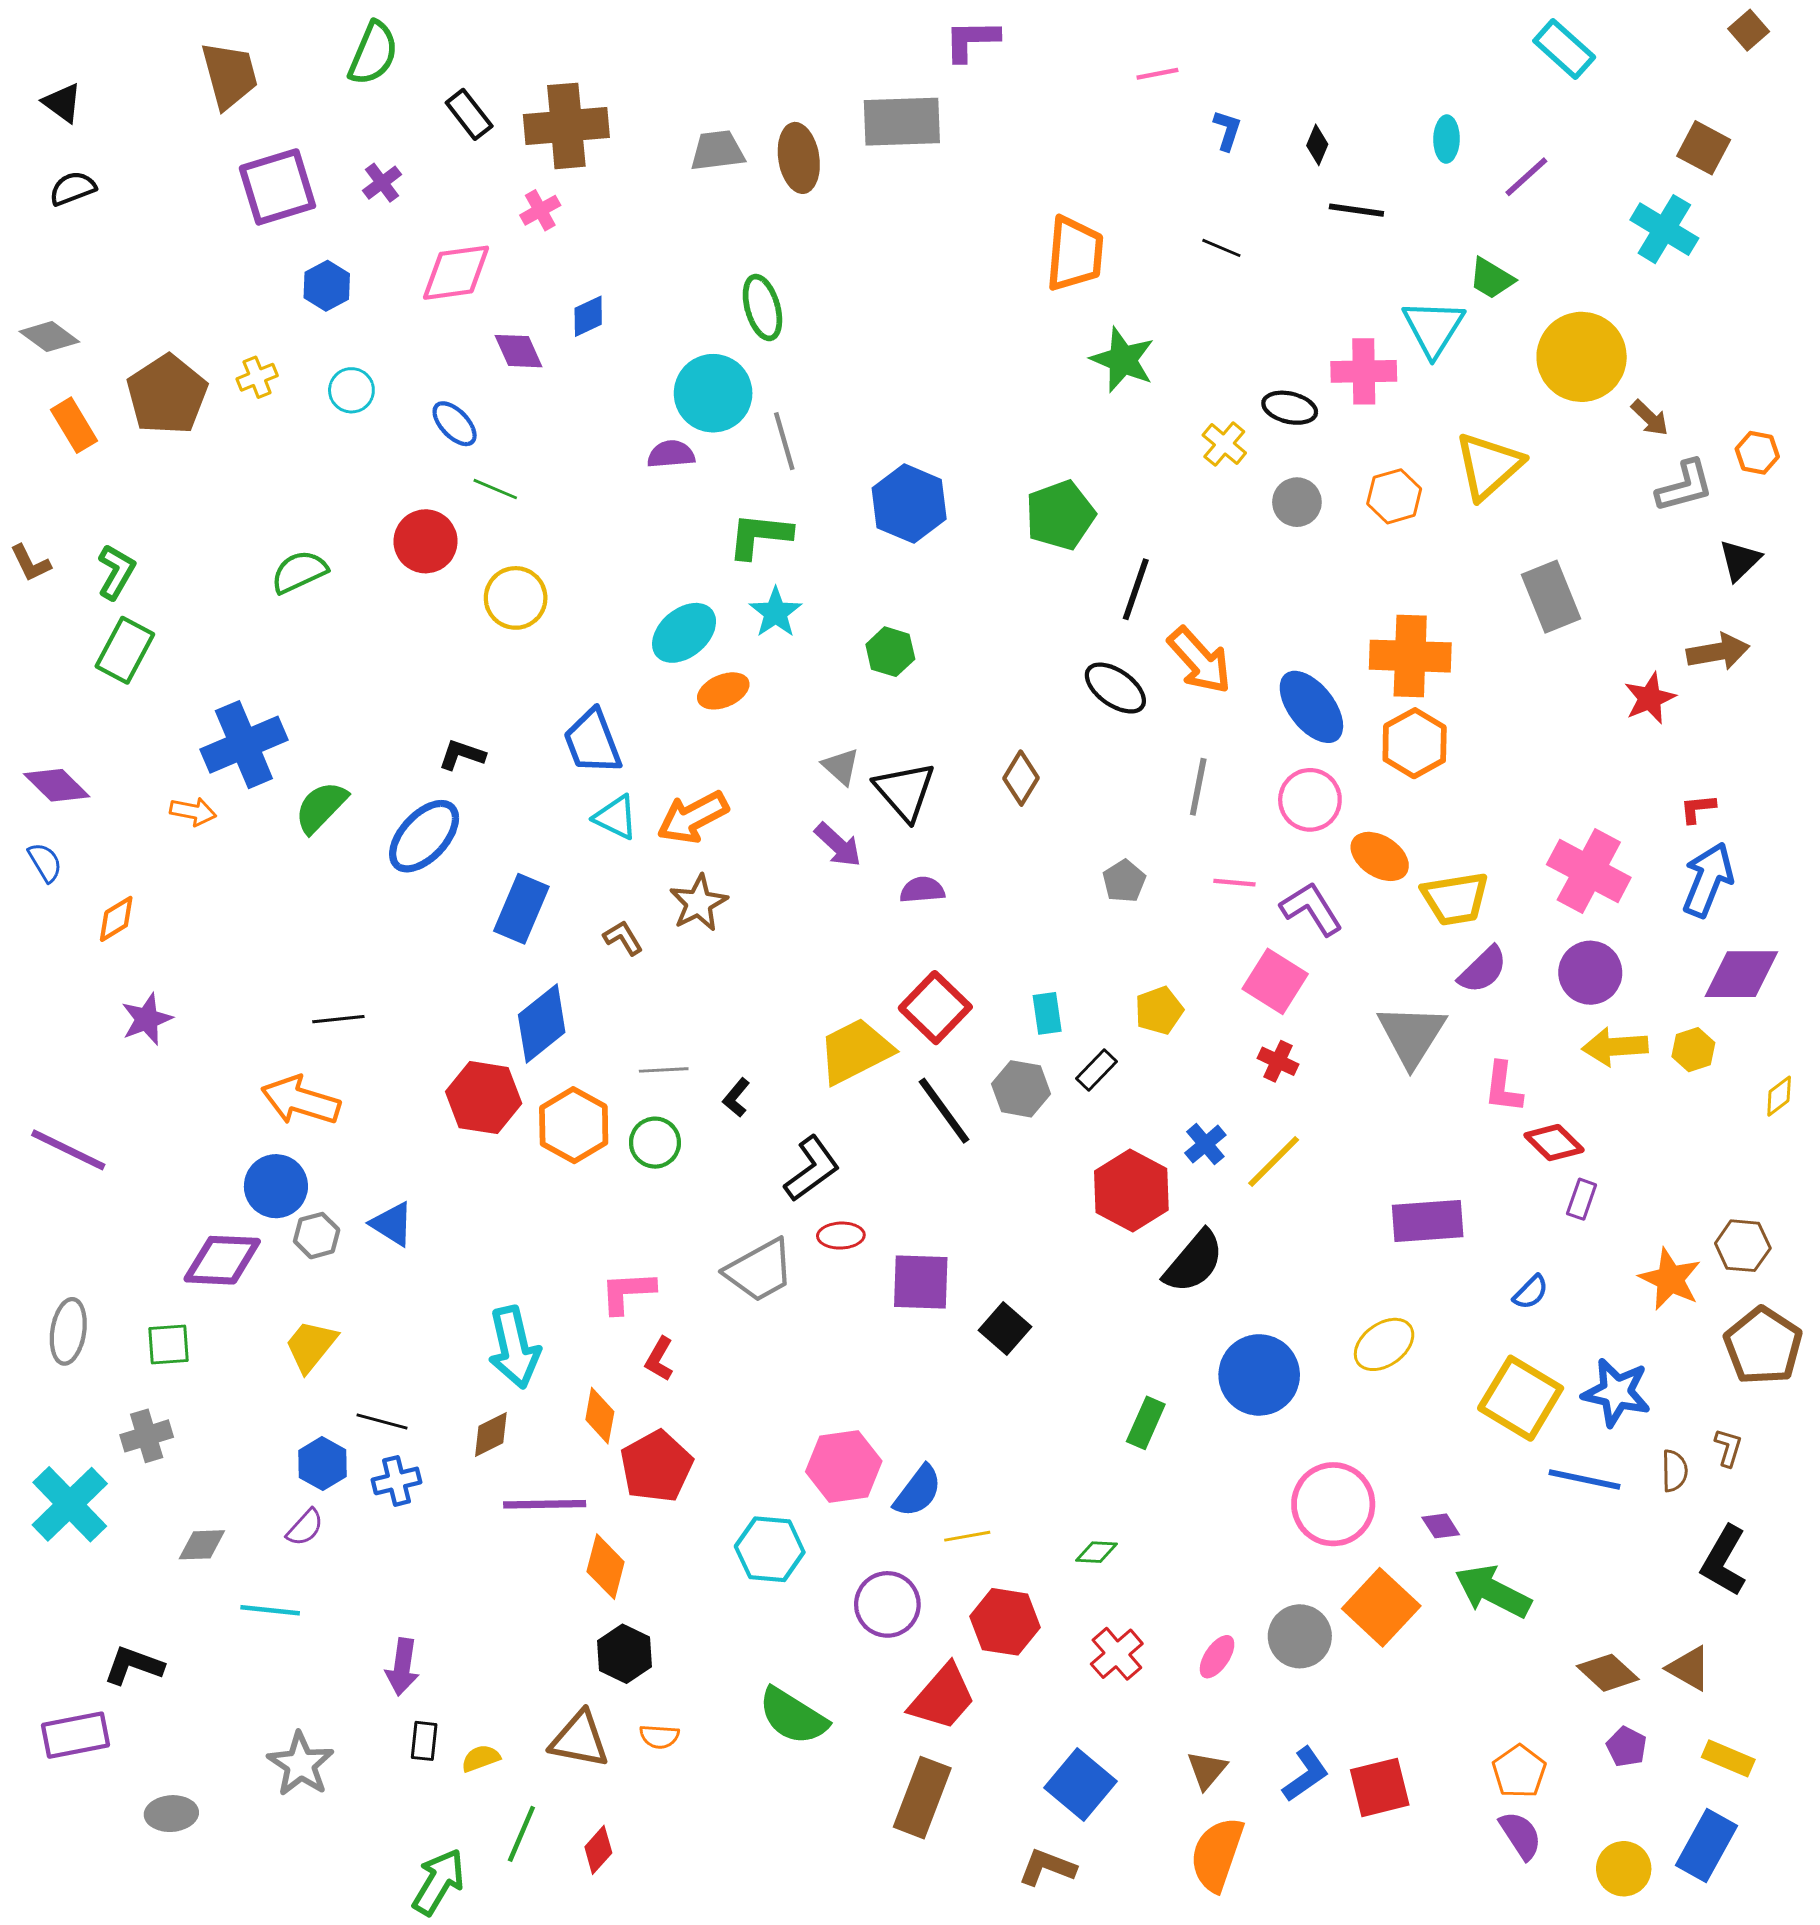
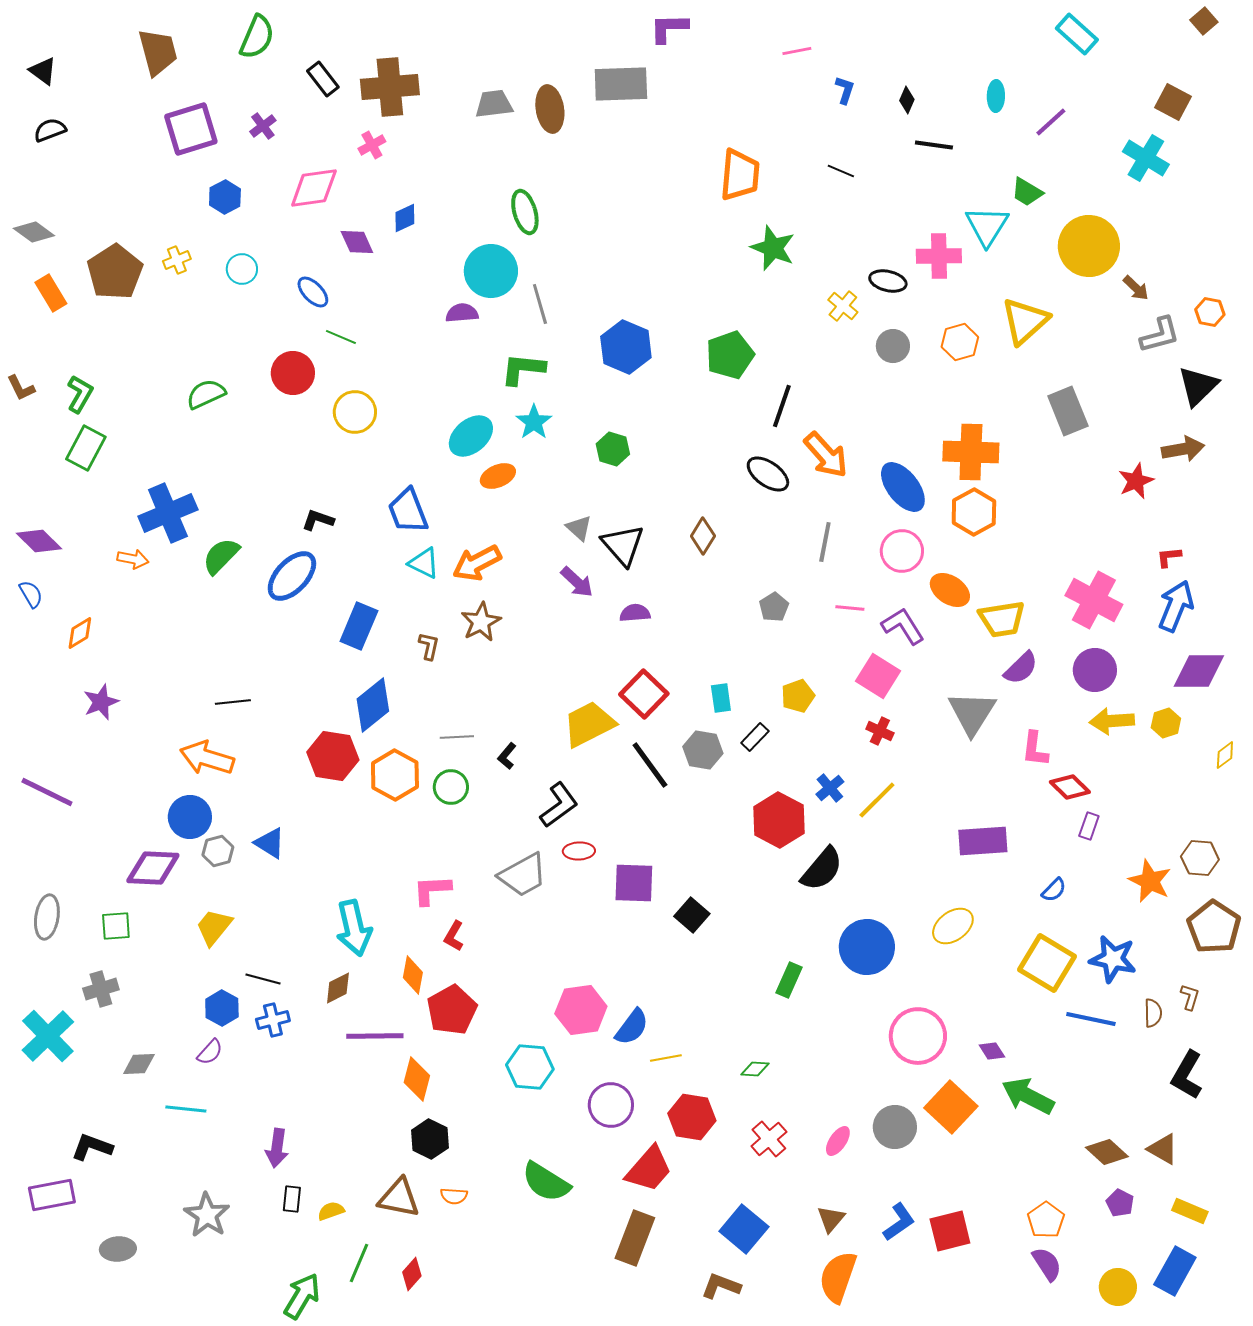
black triangle: (1740, 560) -> (1198, 386), size x1.4
brown L-shape: (623, 938) -> (429, 646), turned 44

